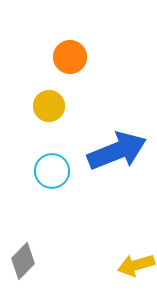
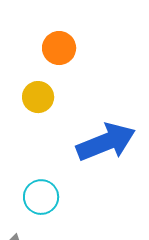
cyan circle: (52, 171) -> (41, 197), moved

